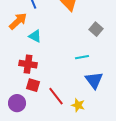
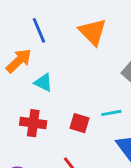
red square: (33, 85) -> (80, 123), moved

